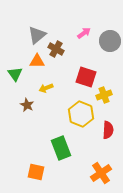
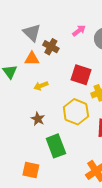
gray triangle: (37, 35) -> (32, 33), turned -36
brown star: (27, 105) -> (38, 119), moved

